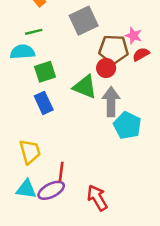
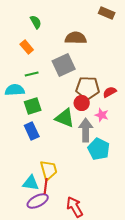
green line: (34, 32) -> (32, 74), moved
pink star: (134, 36) -> (102, 115), moved
yellow trapezoid: (30, 152) -> (49, 170), moved
cyan triangle: (26, 189) -> (31, 183), moved

